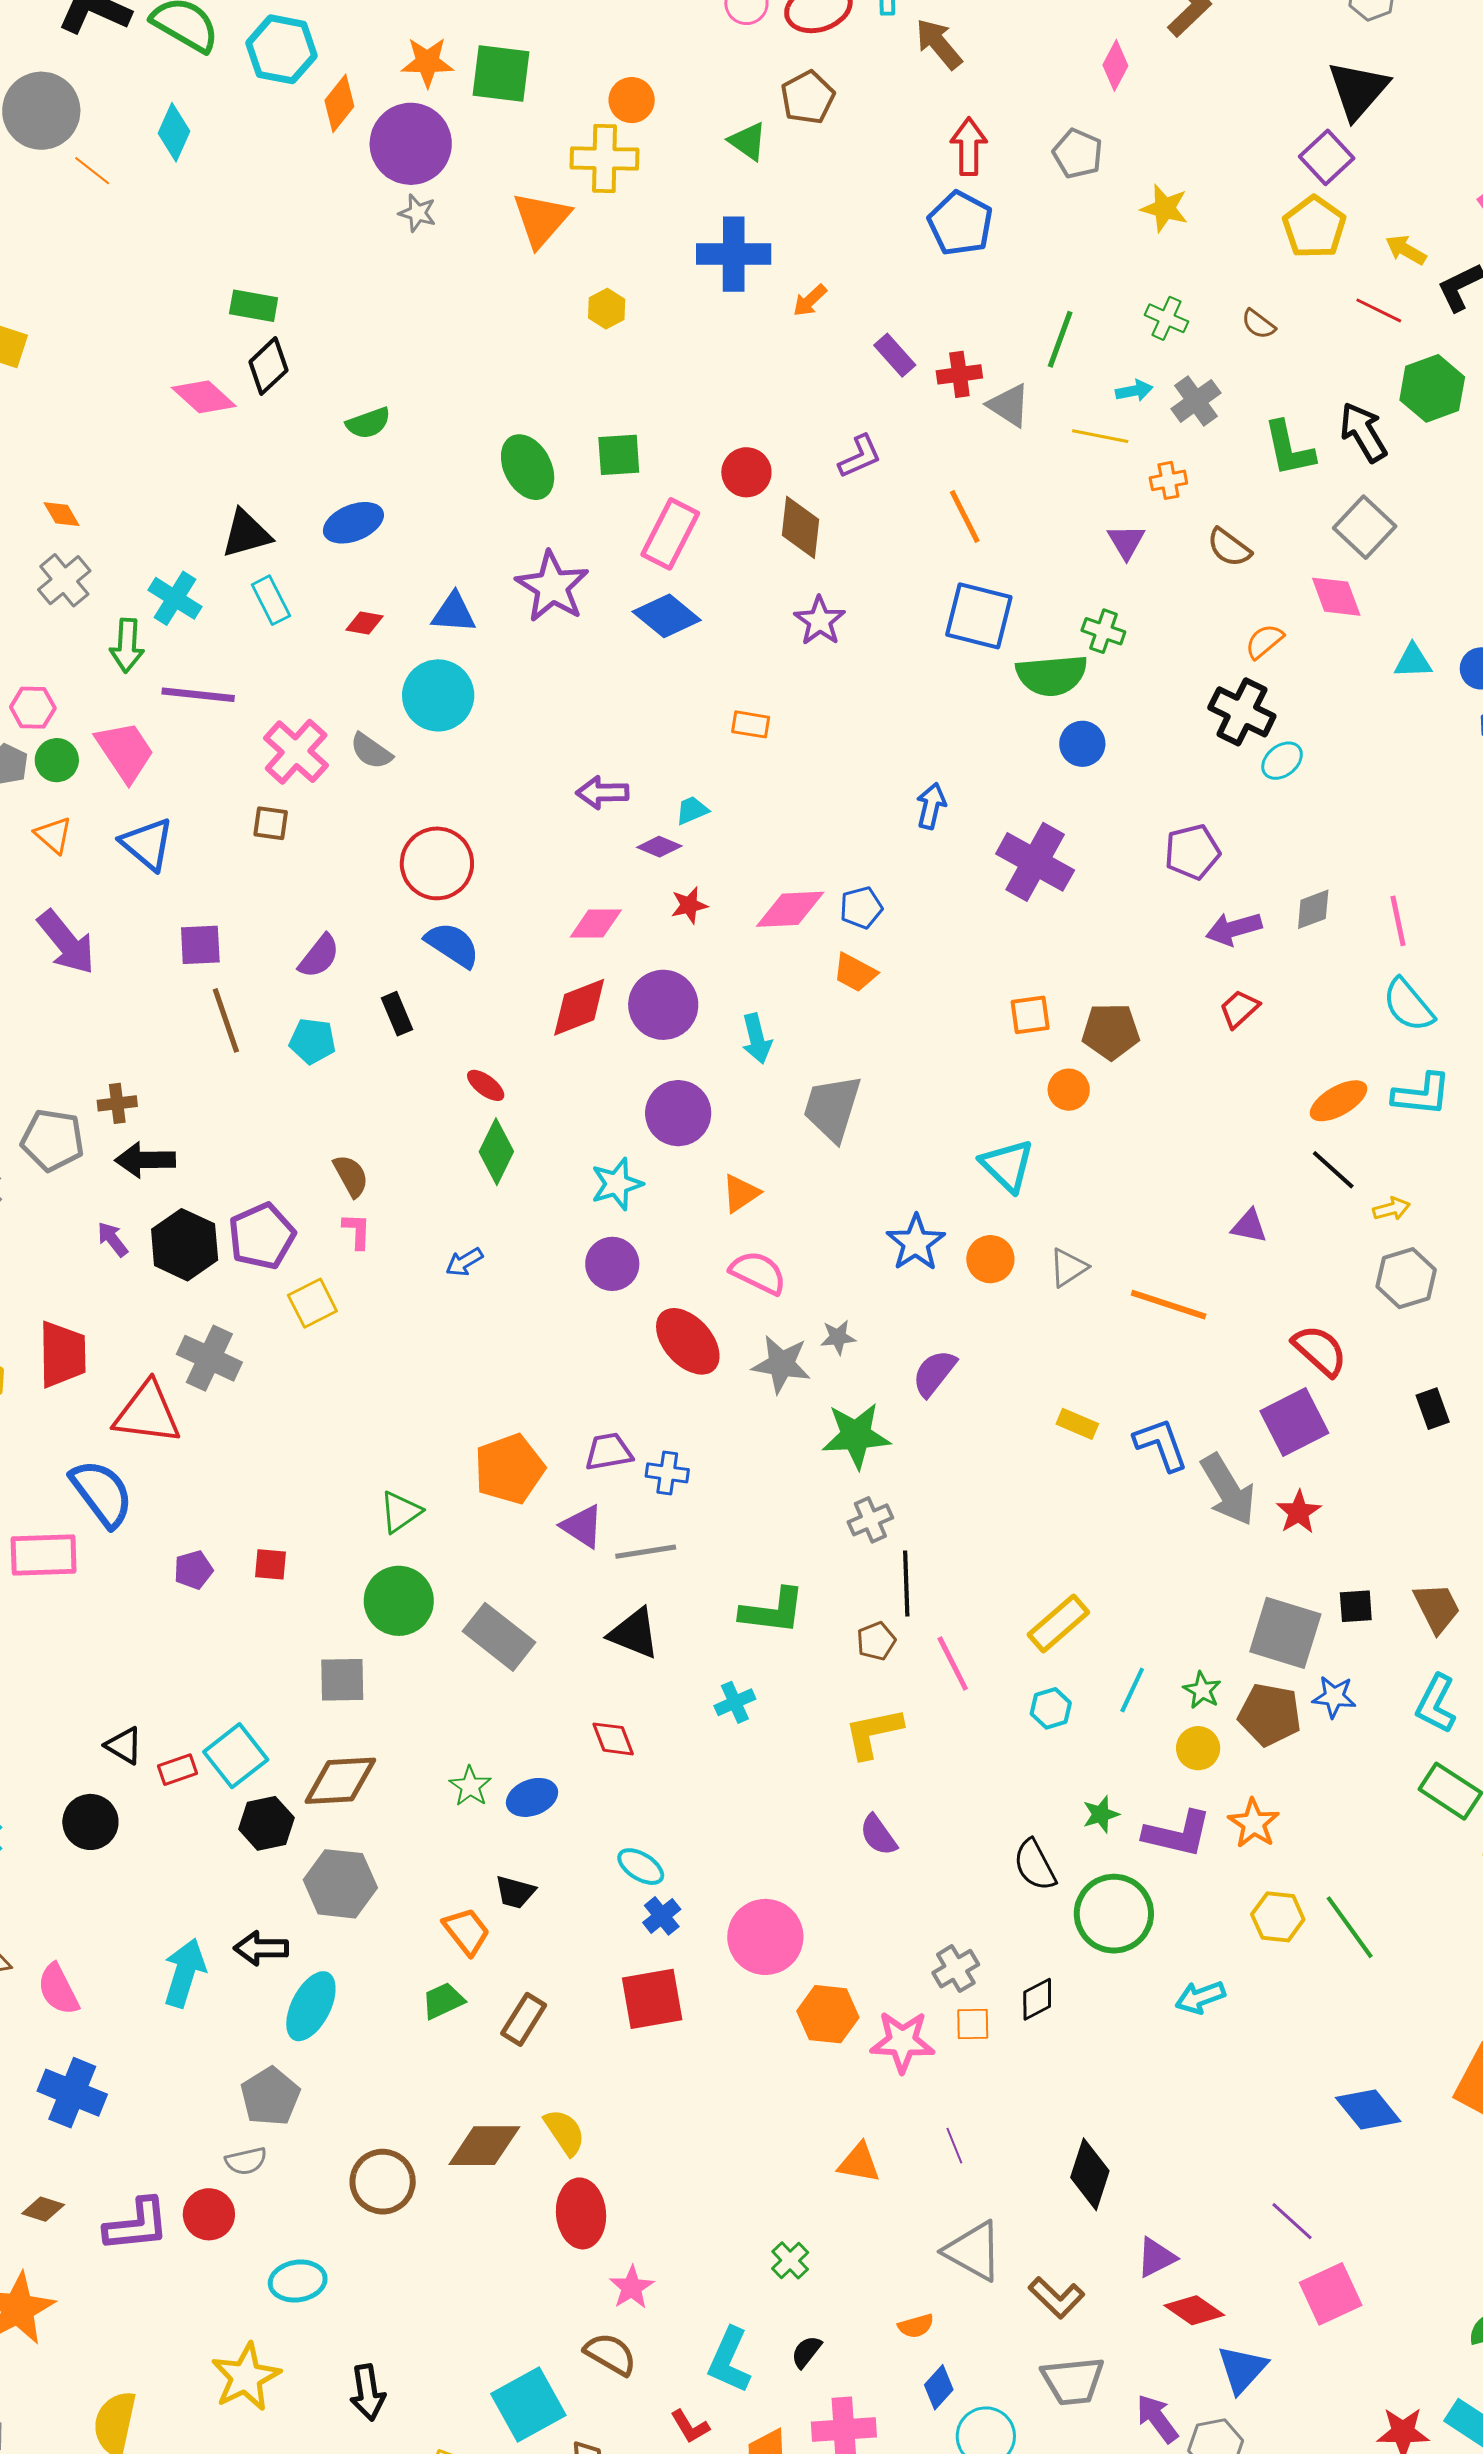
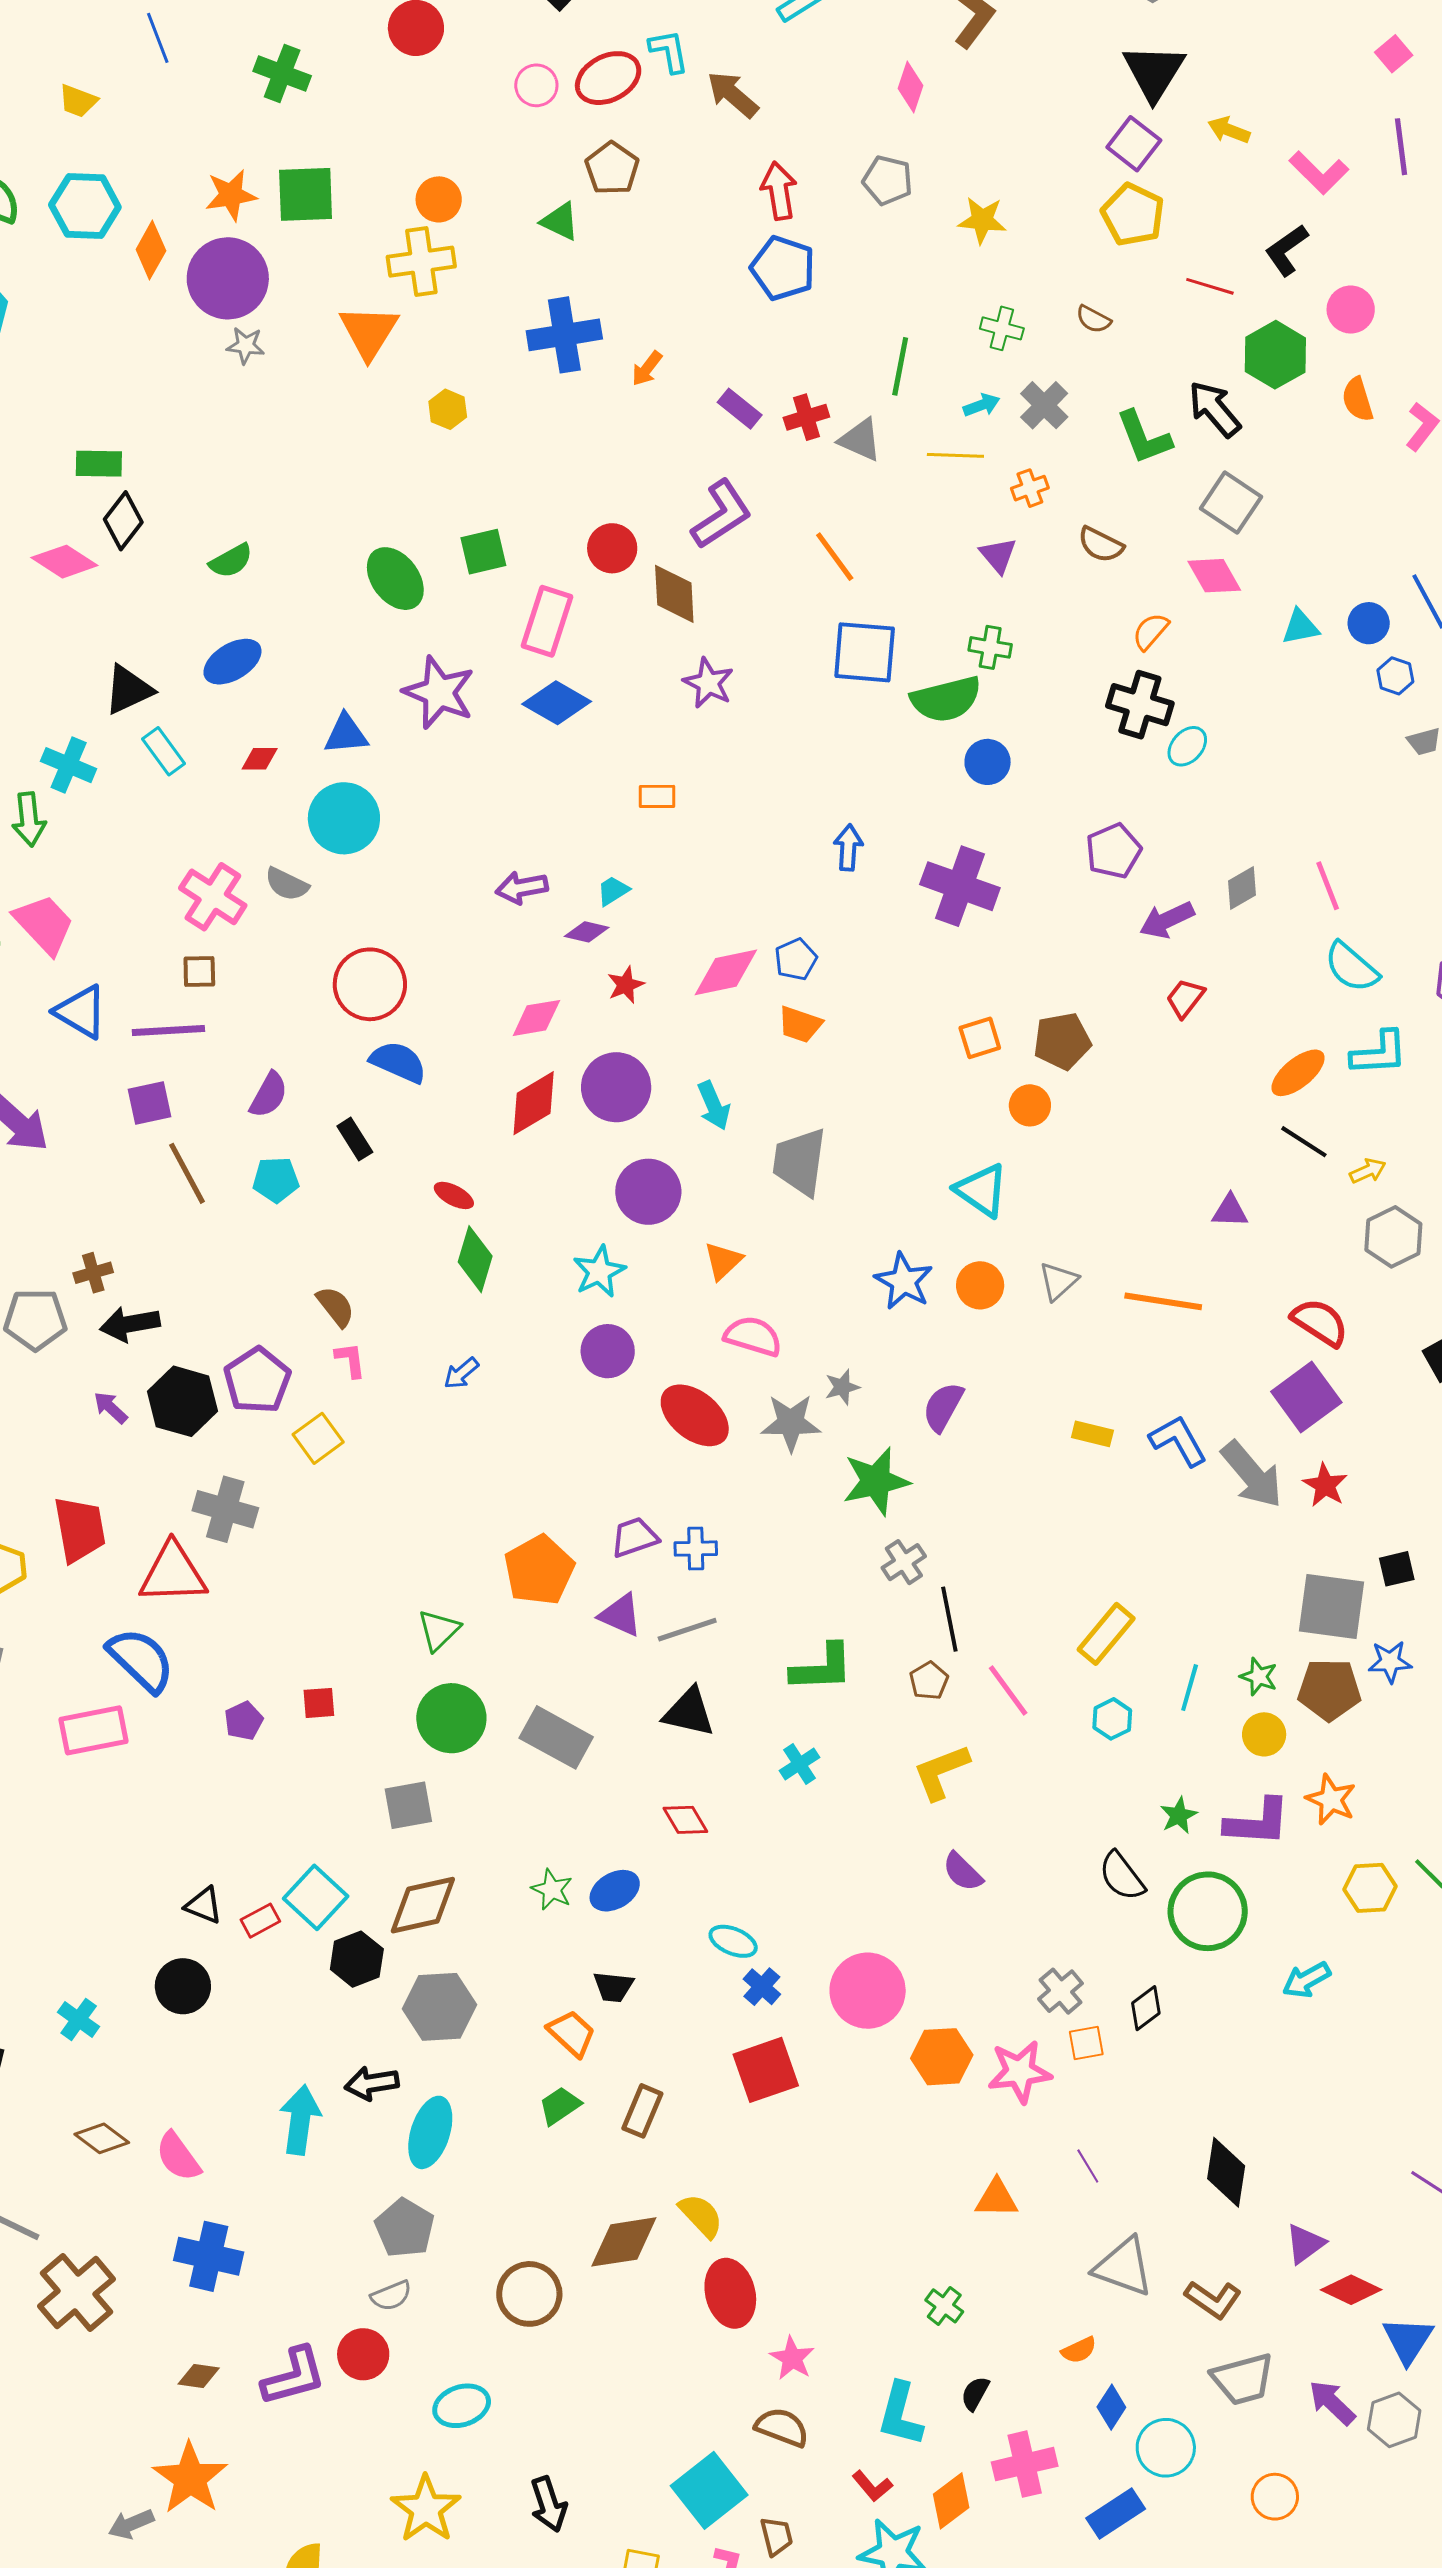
yellow arrow: (1406, 250) -> (1229, 130), moved
purple L-shape: (860, 456) -> (721, 514), size x1.5
purple line: (198, 695) -> (168, 1031), moved

